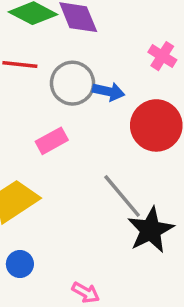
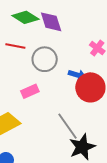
blue arrow: (108, 92) -> (77, 75), moved

